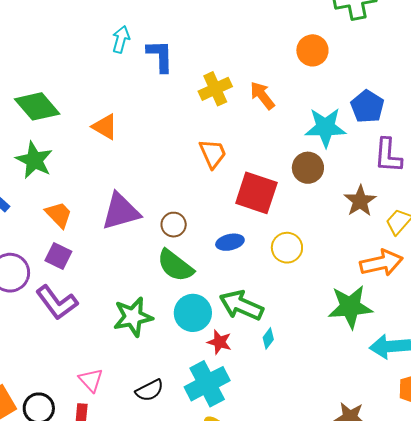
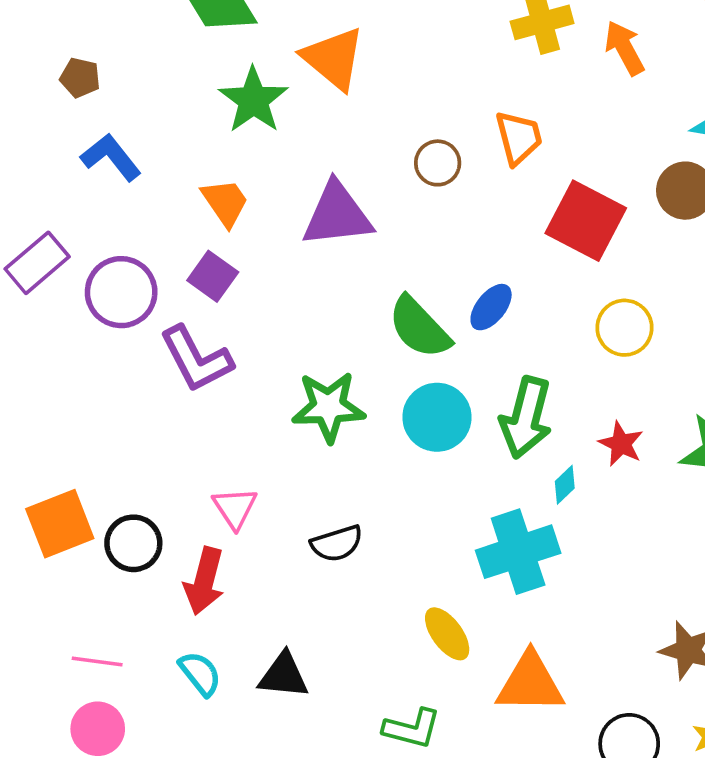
orange triangle: (105, 127) -> (333, 58), size x1.4
green star: (34, 160) -> (253, 100), moved
brown circle: (174, 225) -> (438, 163), moved
blue ellipse: (230, 242) -> (491, 307), moved, turned -48
green arrow: (241, 305) -> (526, 418), turned -108
red star: (219, 342) -> (621, 444), moved
cyan cross: (207, 384) -> (518, 552), moved

